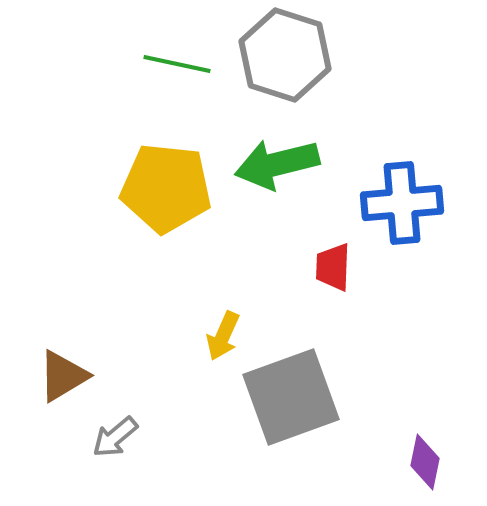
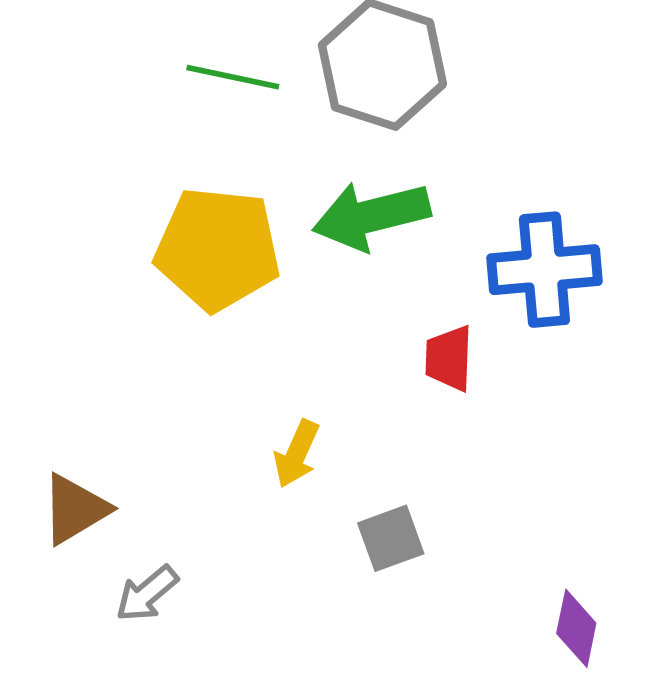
gray square: (291, 397) -> (391, 538), size x0.5

